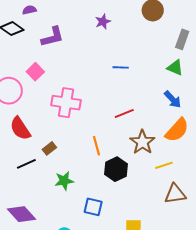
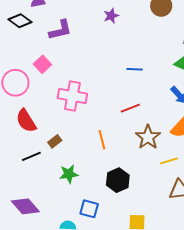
blue line: (121, 67) -> (135, 69), moved
black hexagon: (116, 169) -> (118, 180), moved
blue square: (93, 207) -> (89, 209), moved

